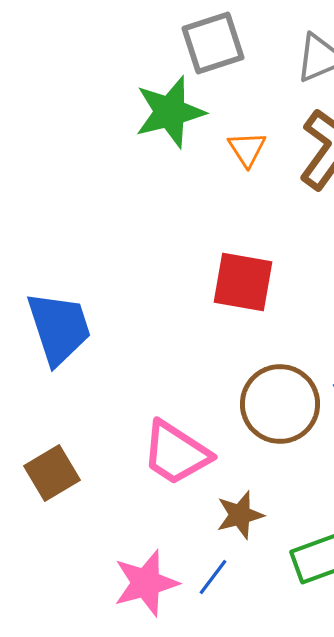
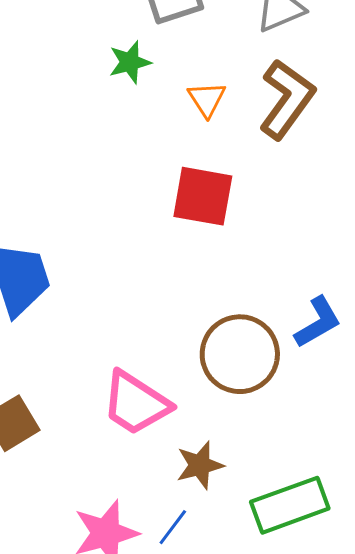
green star: (170, 112) -> (130, 62), size x0.6
red square: (243, 282) -> (203, 196), moved

